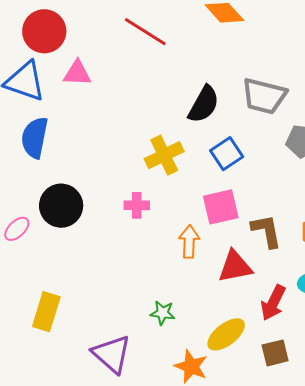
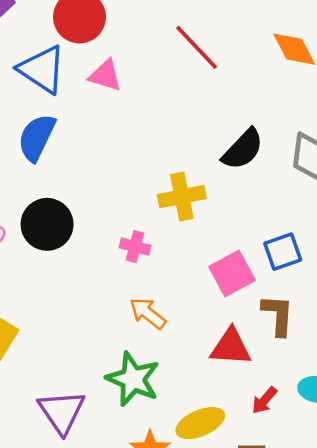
blue square: (227, 154) -> (283, 252), moved
pink square: (221, 207) -> (232, 273), turned -30
orange arrow: (189, 242) -> (148, 313), moved, turned -68
red arrow: (273, 303) -> (264, 400), size x0.7
green star: (163, 313) -> (133, 379), size x1.8

